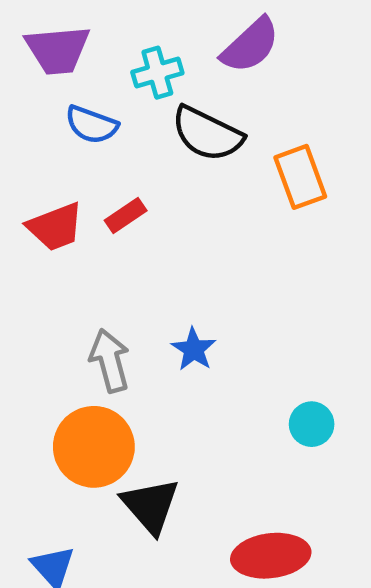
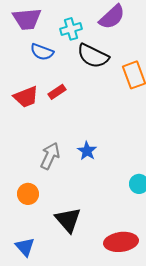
gray arrow: (110, 361) -> (50, 156), turned 40
orange circle: (94, 447) -> (28, 194), moved, size x0.6

